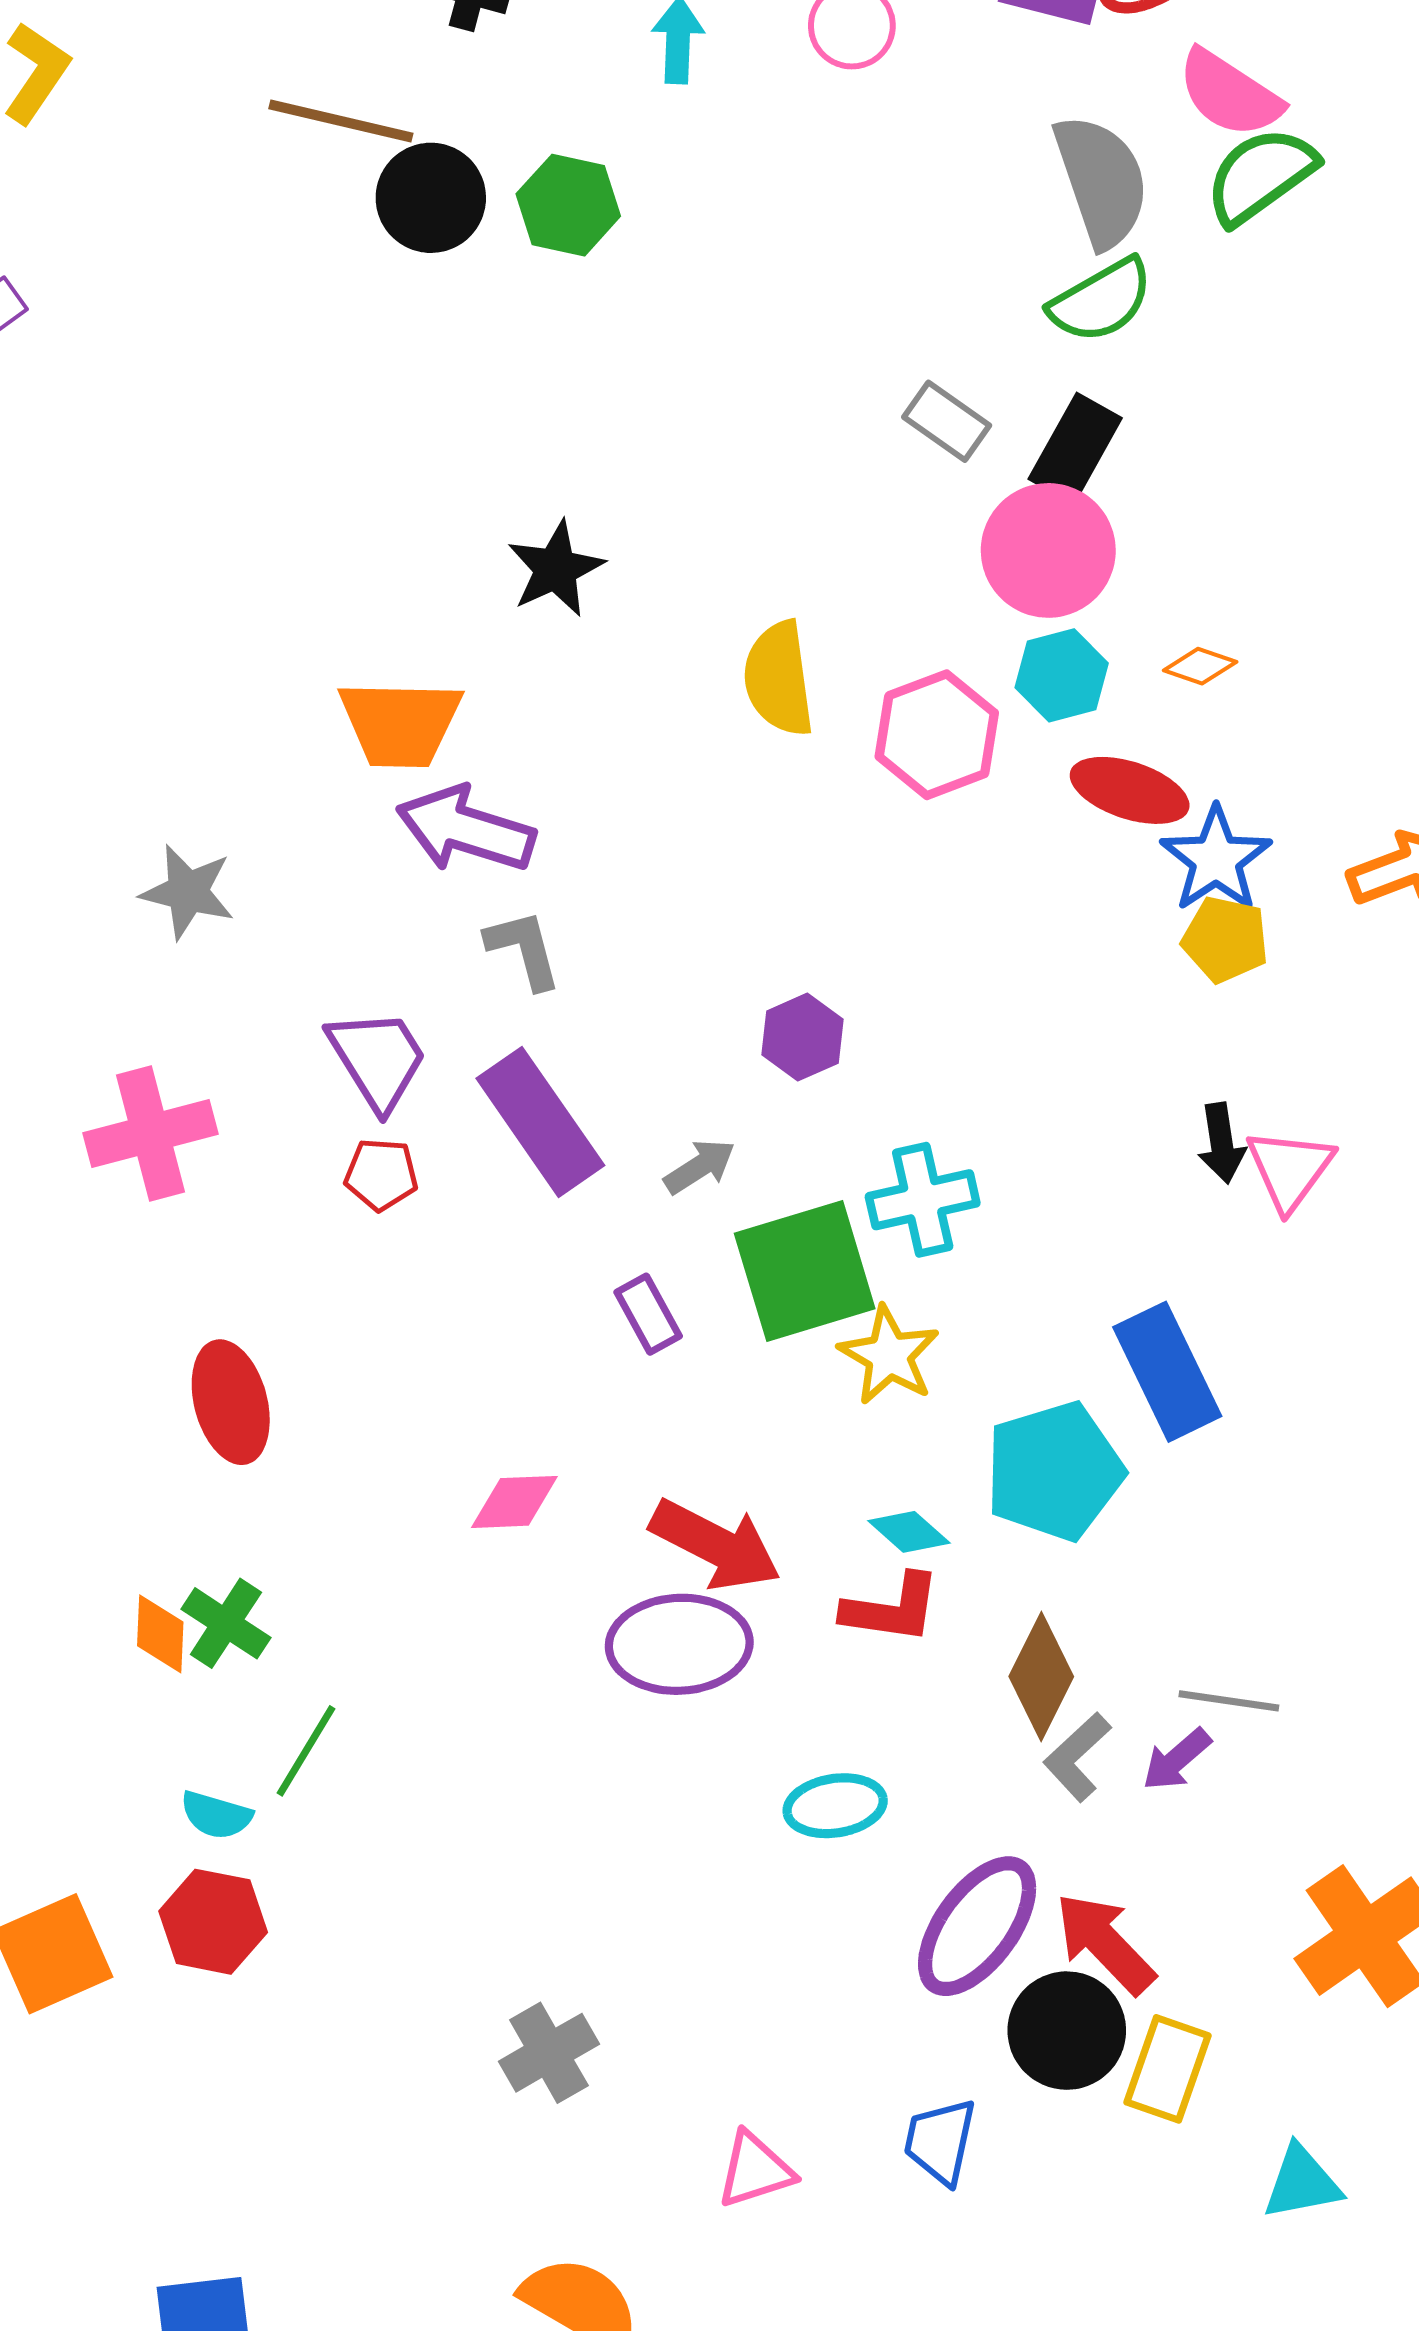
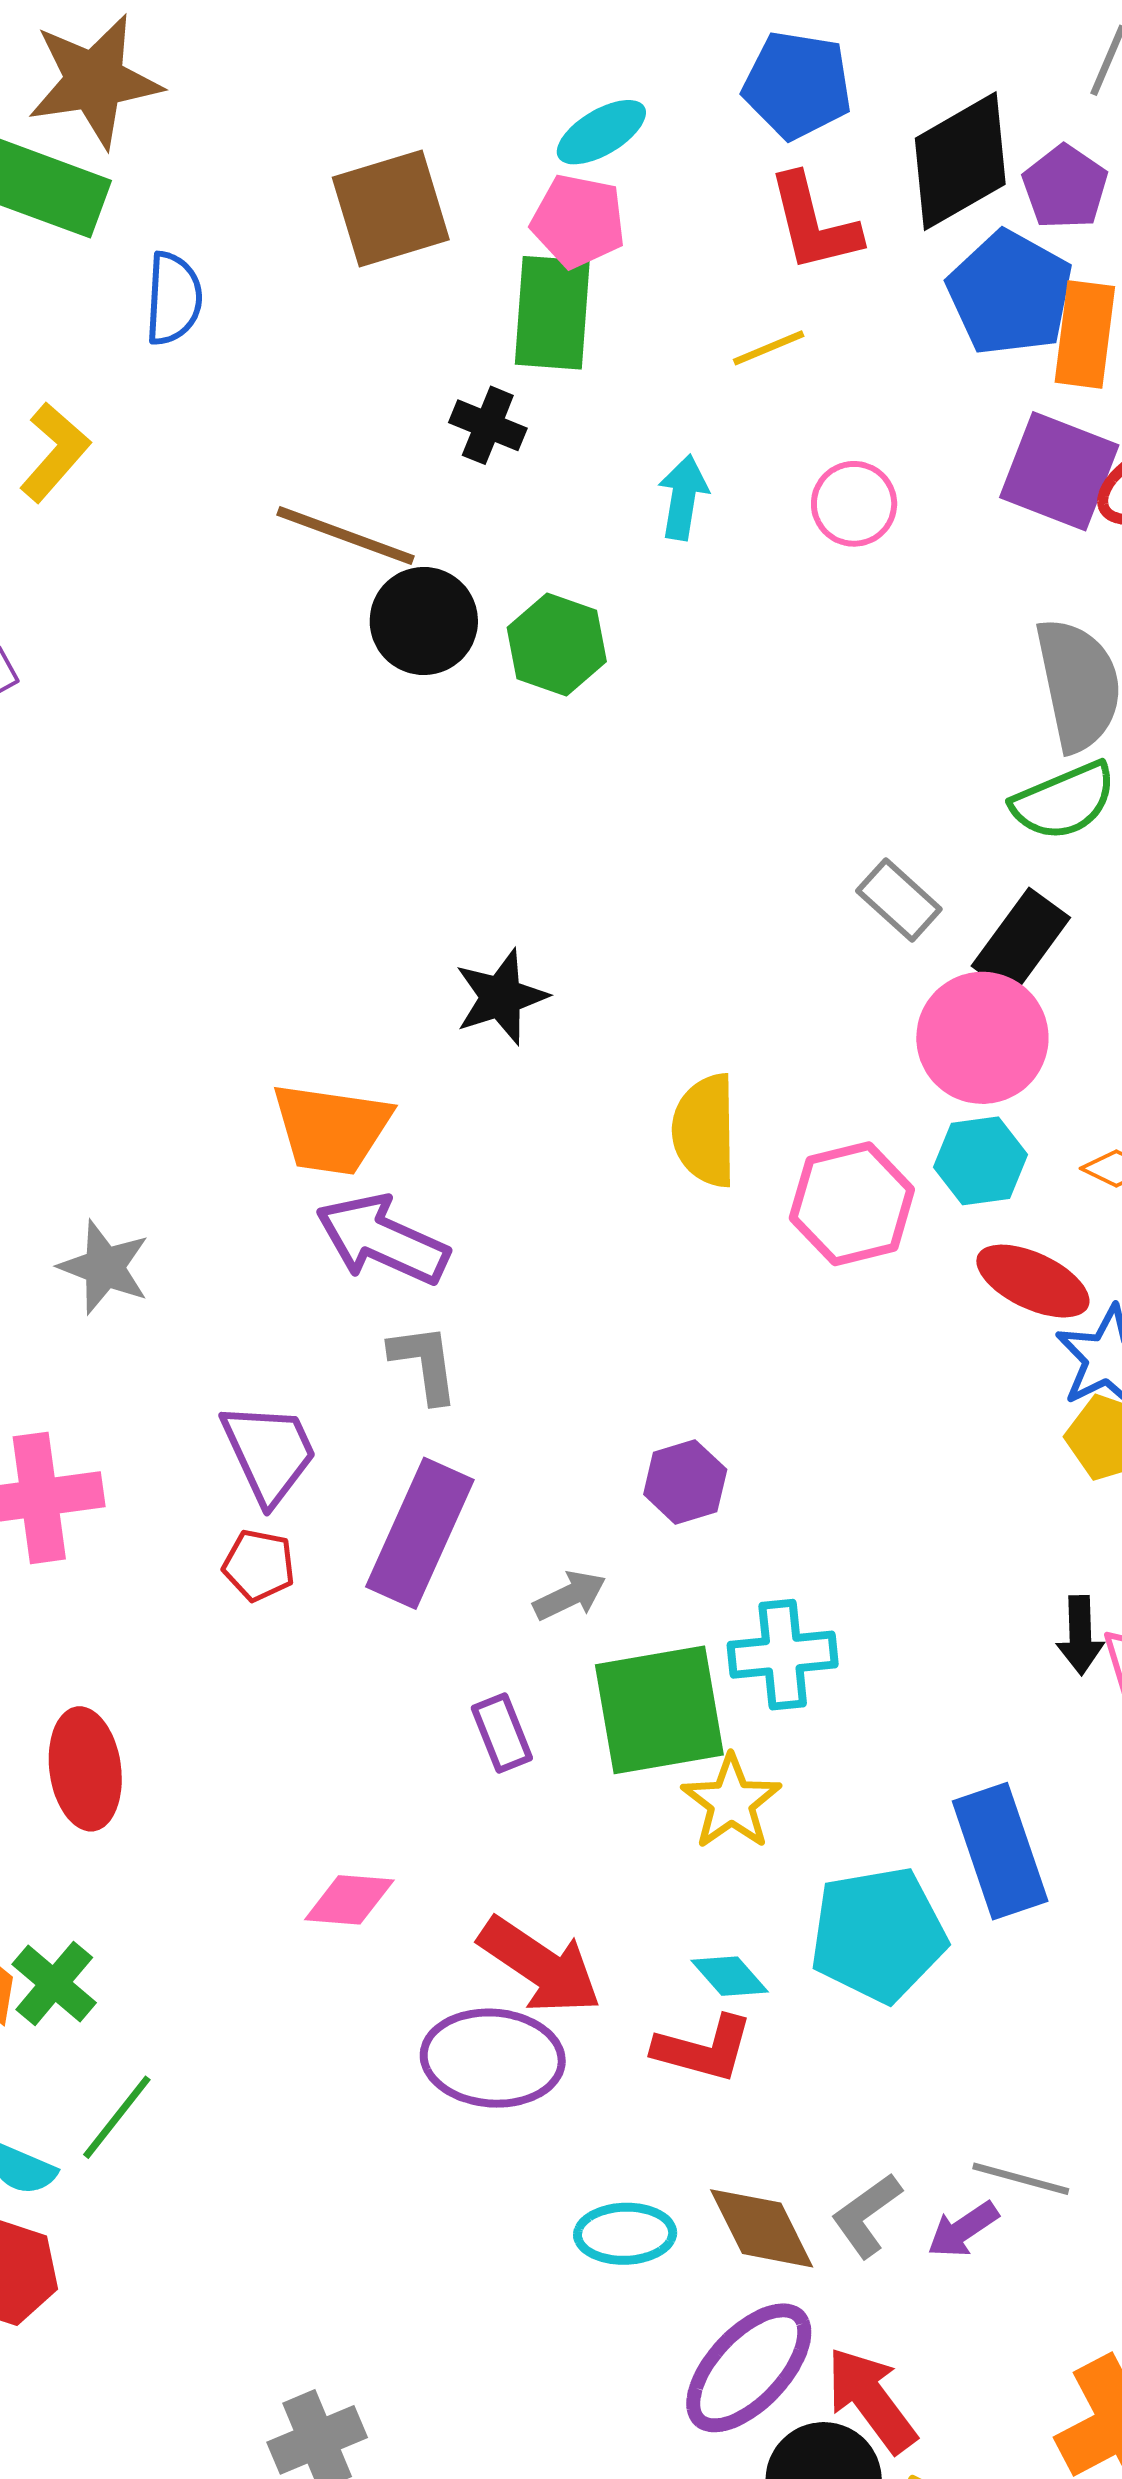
purple rectangle: (540, 1122) -> (420, 1533), turned 52
brown diamond: (1041, 1677) -> (762, 2228), moved, turned -60

